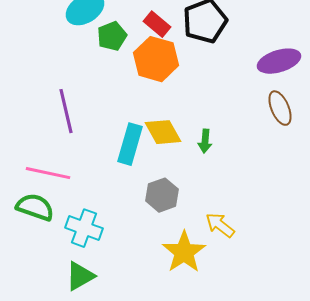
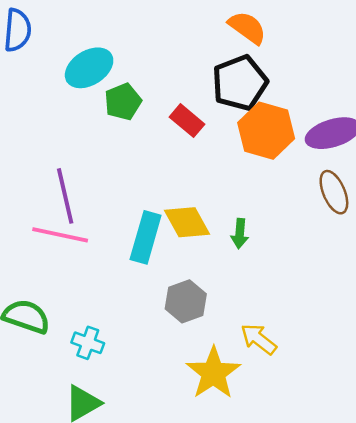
red rectangle: (157, 24) -> (187, 121), moved
orange hexagon: (156, 59) -> (266, 131), moved
pink line: (48, 173) -> (60, 235), moved
cyan cross: (84, 228) -> (88, 343), size x0.7

